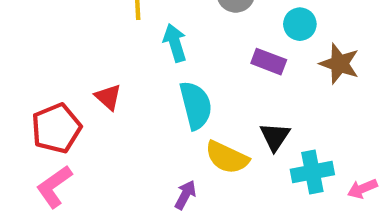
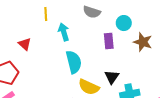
purple rectangle: (269, 62) -> (109, 41), turned 63
red triangle: (108, 97) -> (25, 44), moved

